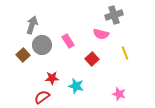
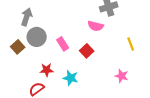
pink rectangle: (68, 41) -> (63, 44), moved
yellow line: (125, 53) -> (131, 44), moved
pink star: (119, 94) -> (122, 76), moved

